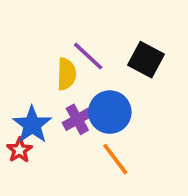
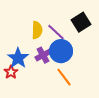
purple line: (88, 56) -> (56, 32), moved
black square: (146, 60) -> (81, 22), turned 30

